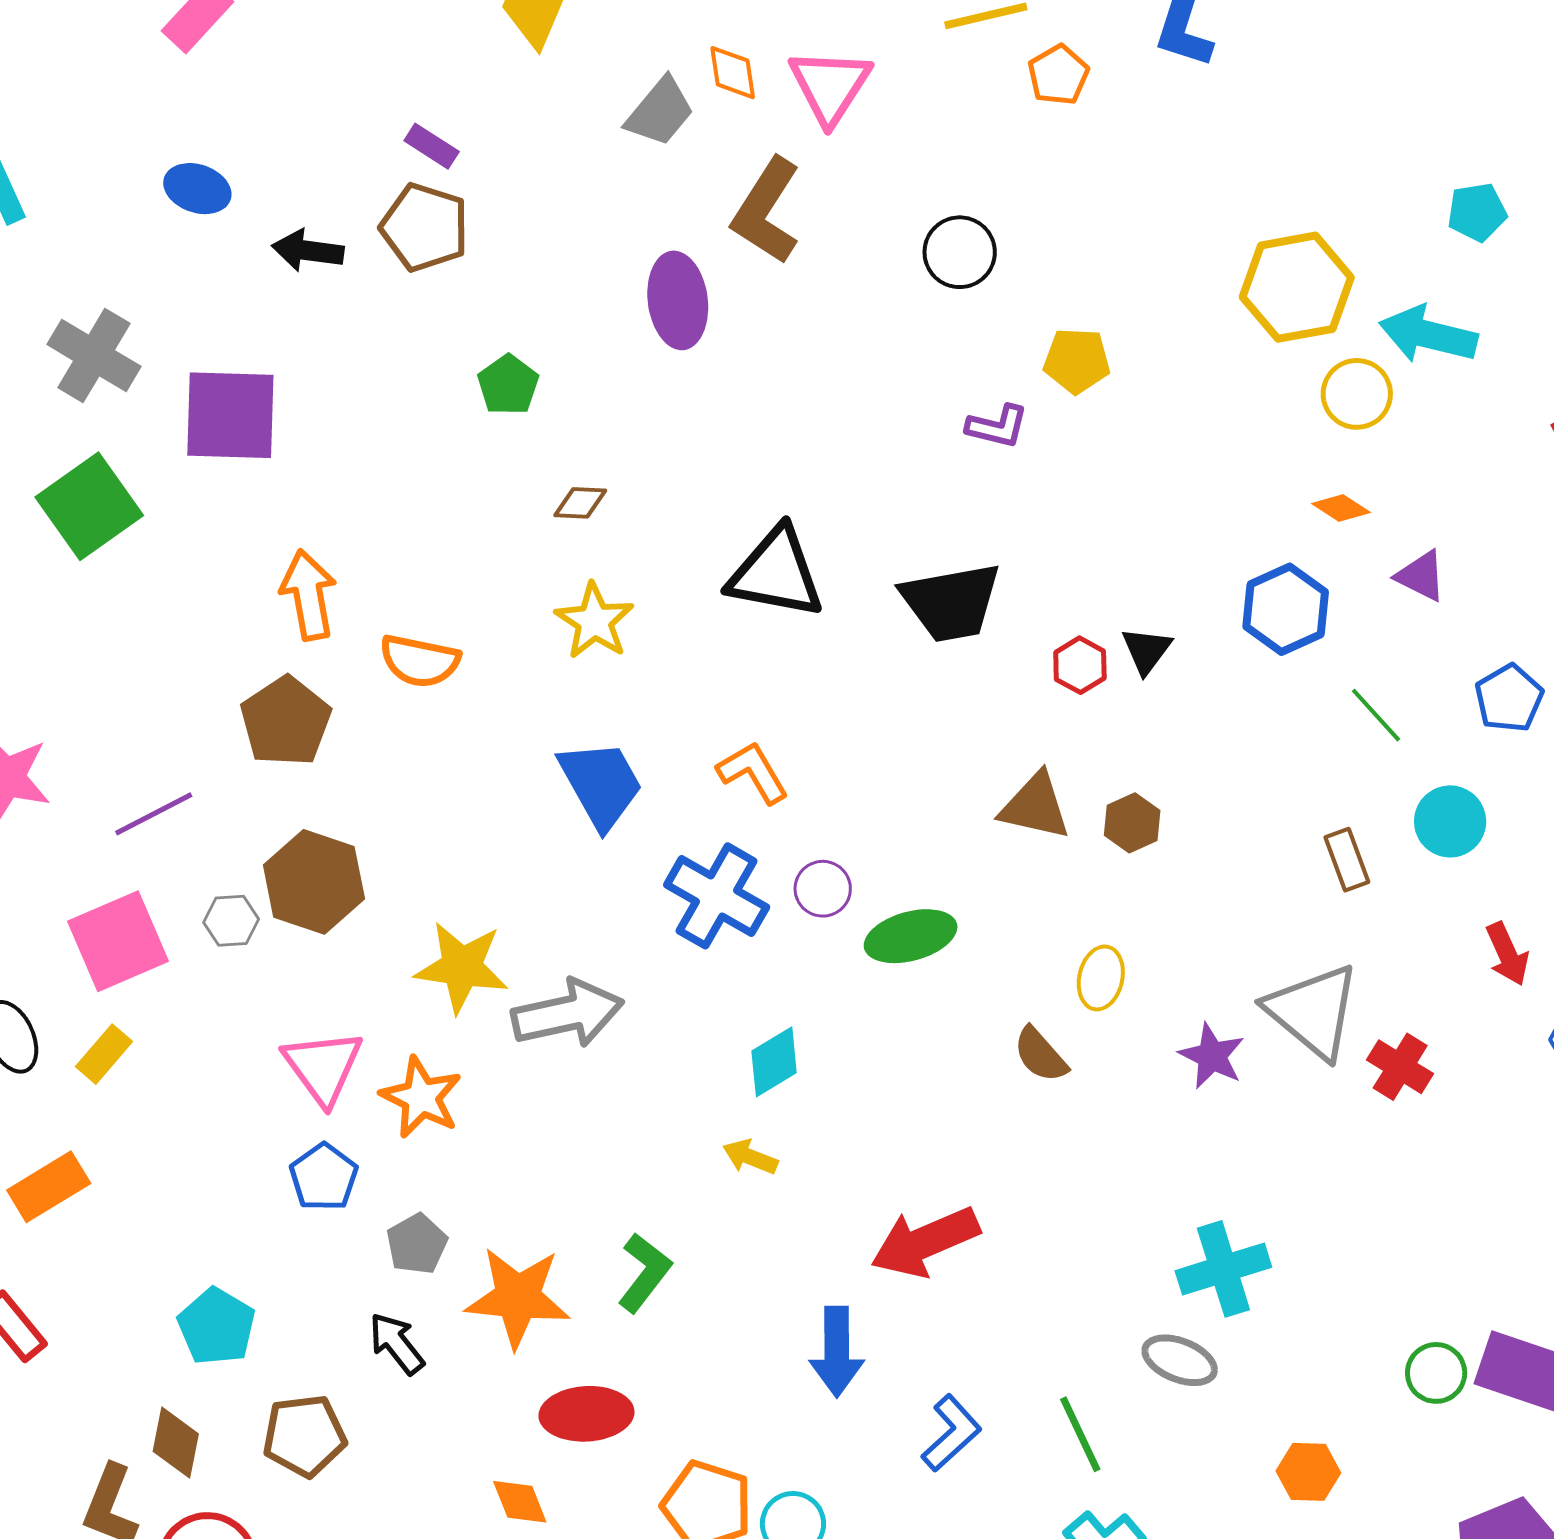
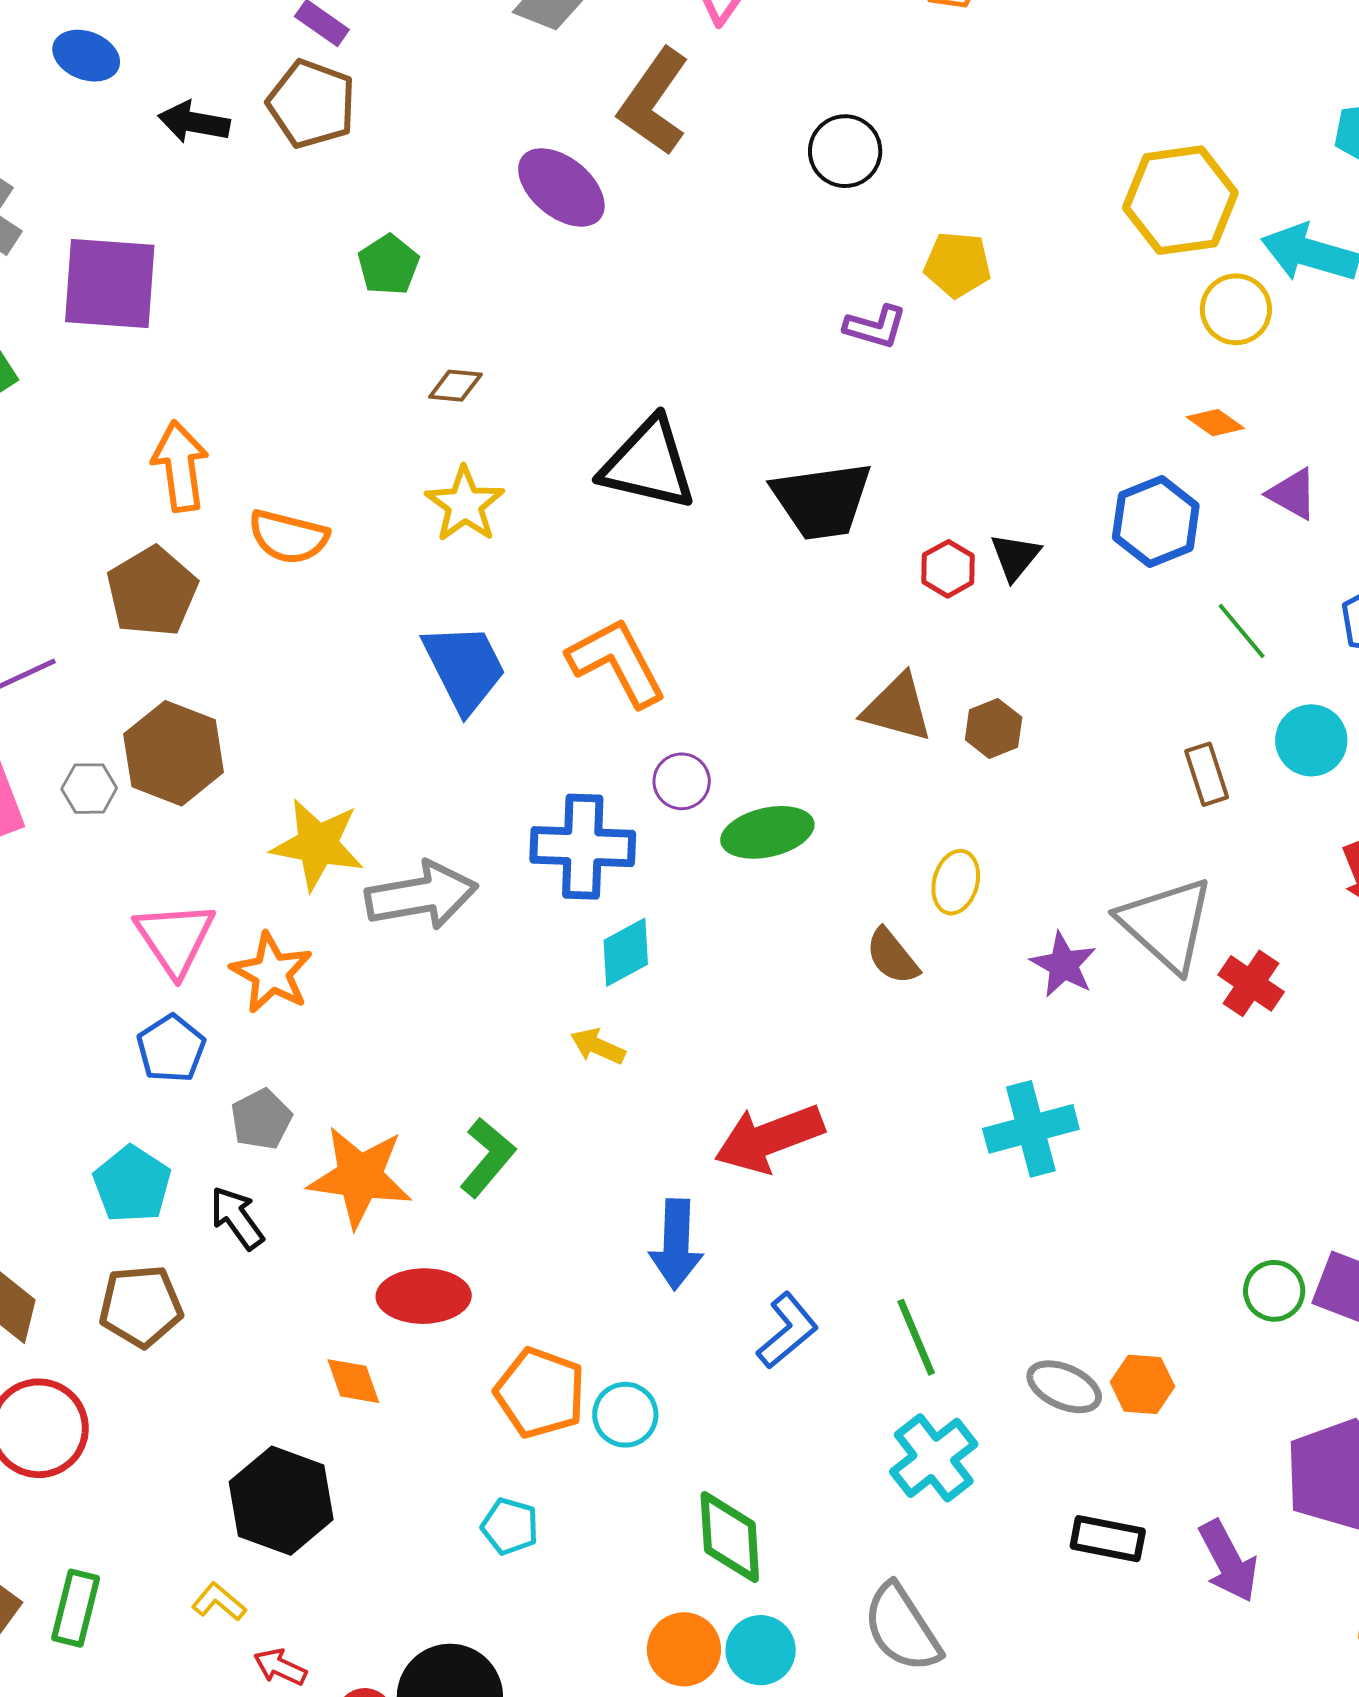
purple ellipse: (678, 300) -> (561, 187), turned -46
orange L-shape: (753, 772) -> (617, 662), size x1.4
blue cross: (717, 896) -> (583, 847), moved, turned -30
cyan cross: (1223, 1269) -> (1031, 1129), moved
cyan pentagon: (216, 1326) -> (132, 1184), moved
gray ellipse: (1180, 1360) -> (1064, 1387), moved

